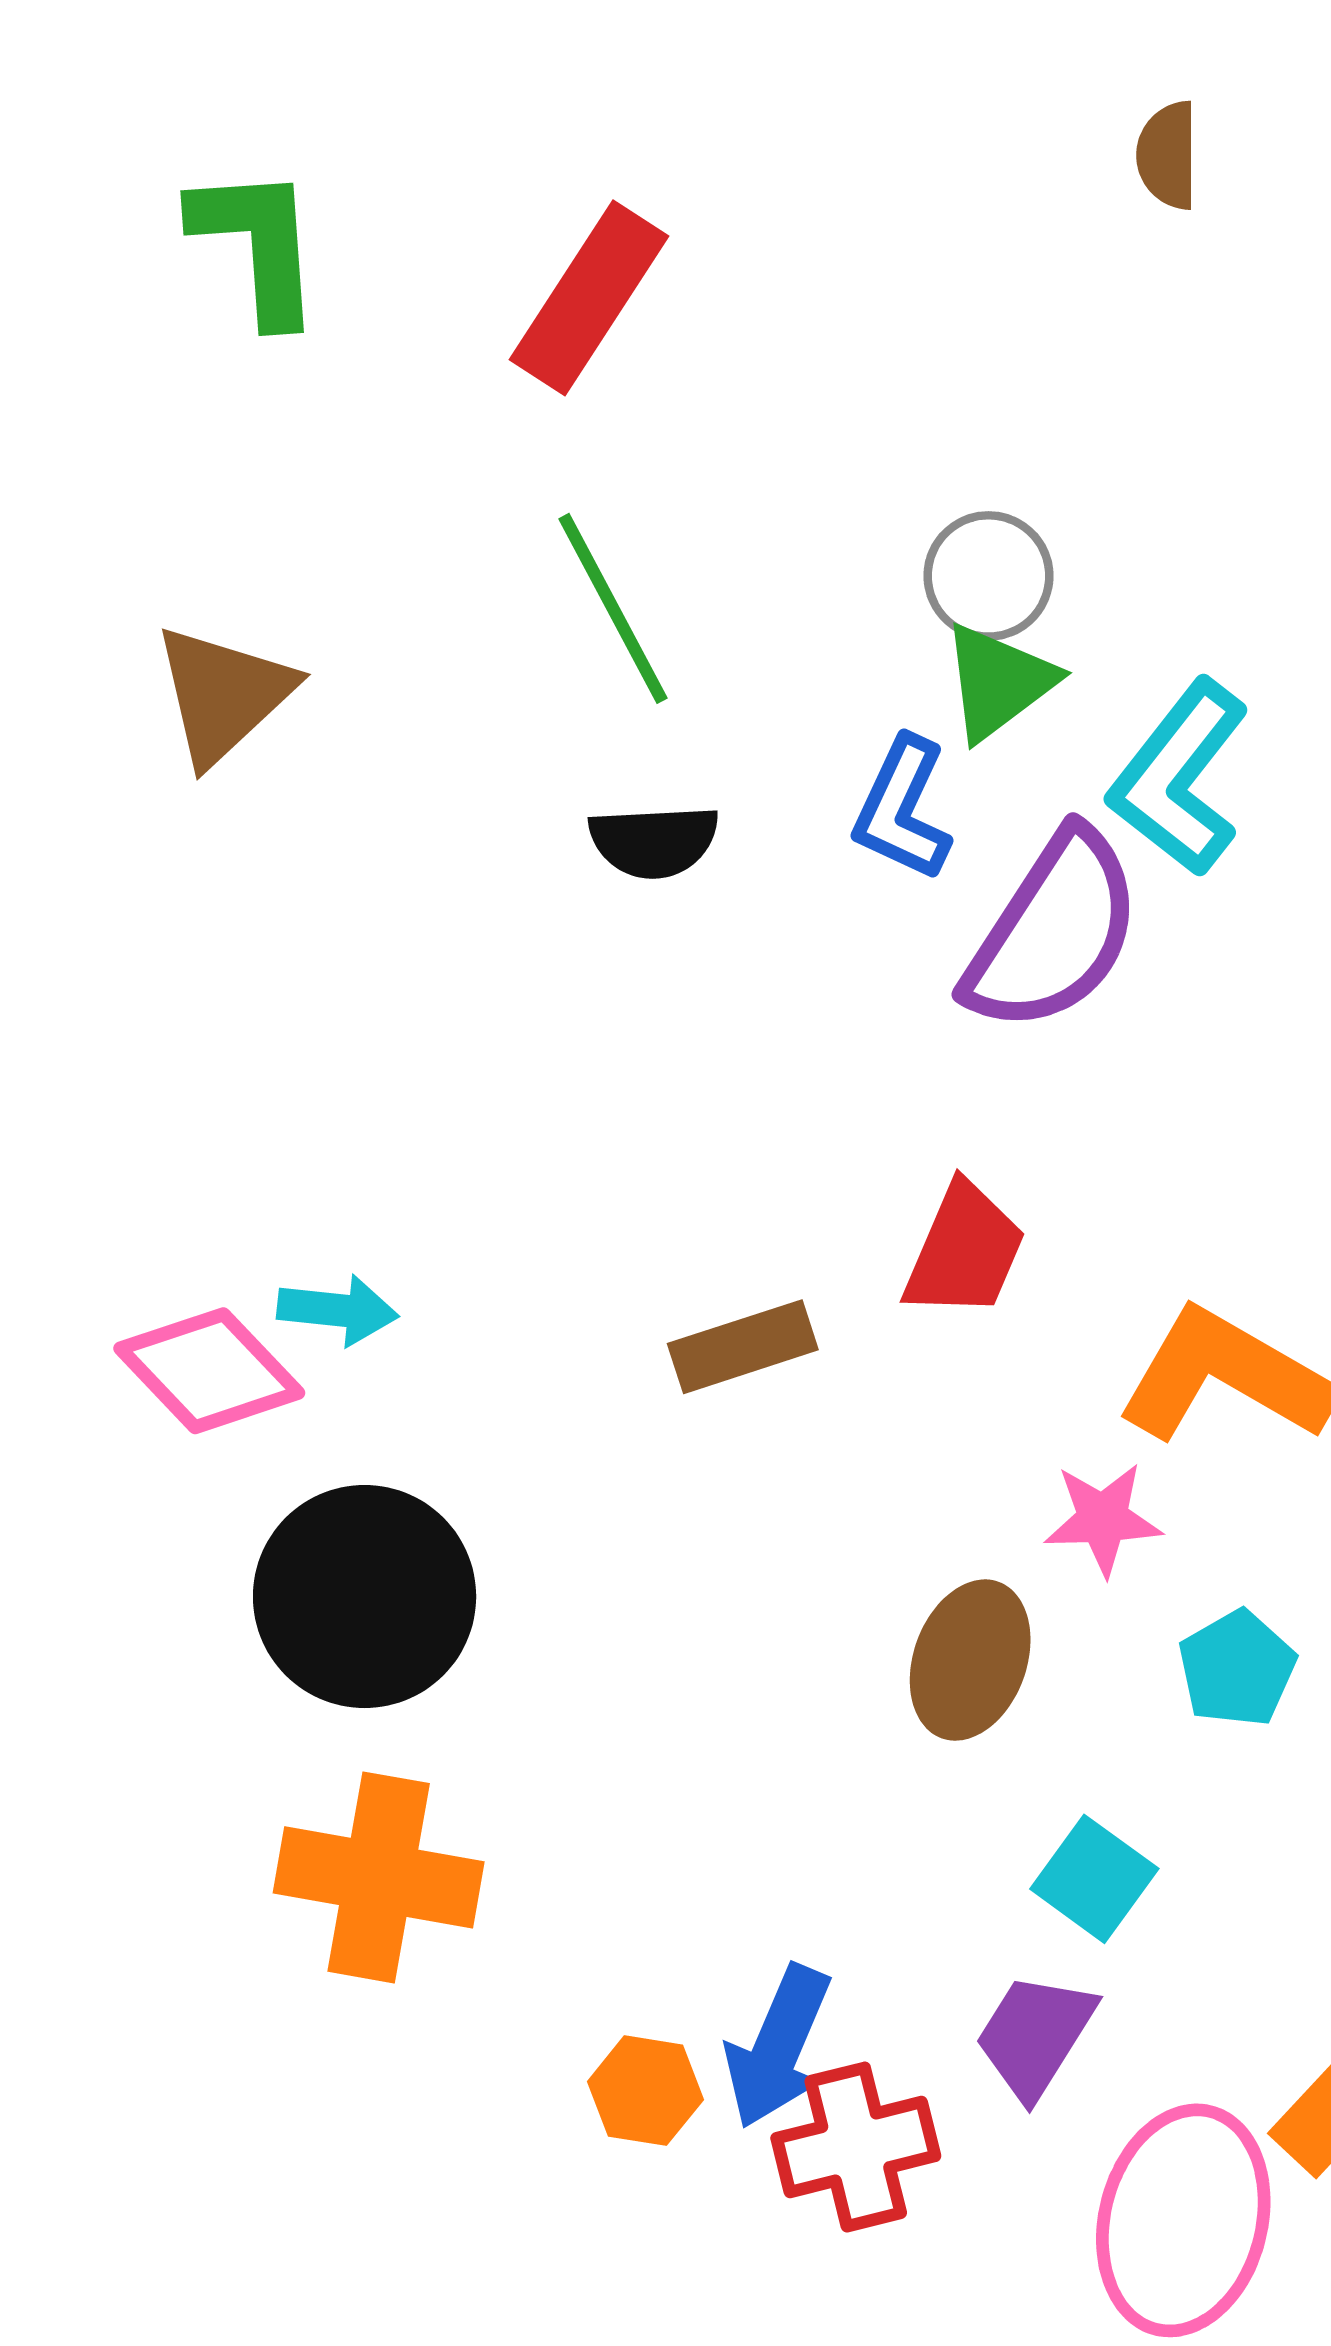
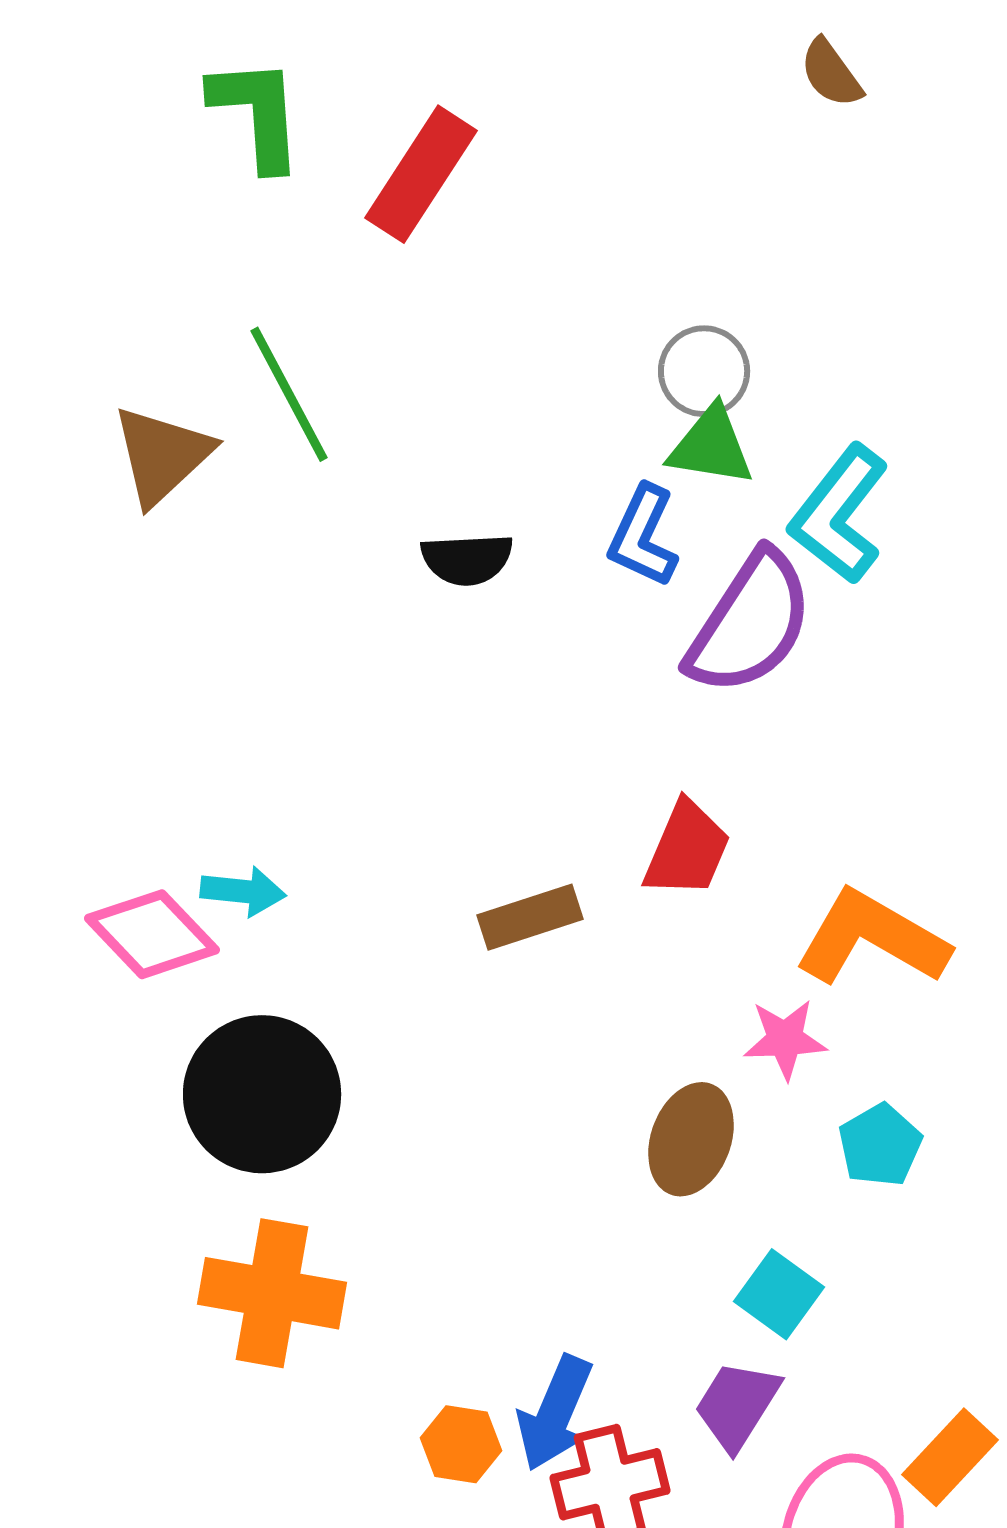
brown semicircle: (1168, 155) -> (831, 73), turned -36
green L-shape: (257, 244) -> (257, 113), moved
green line: (613, 608) -> (289, 394), moved
green triangle: (998, 682) -> (711, 446), turned 46

